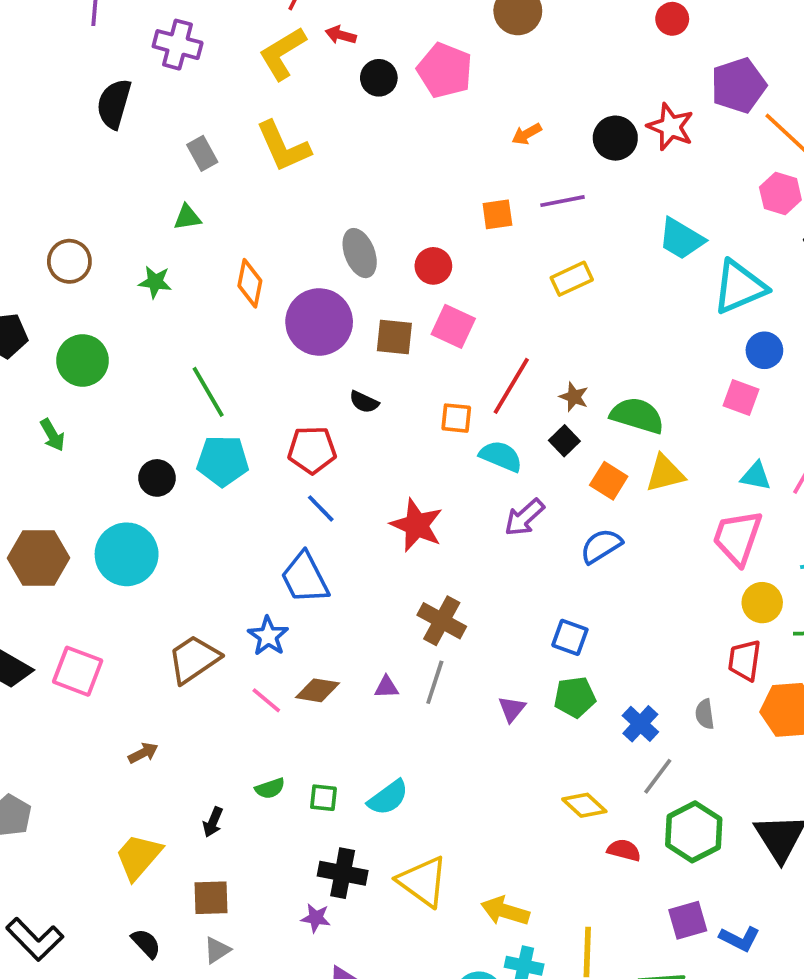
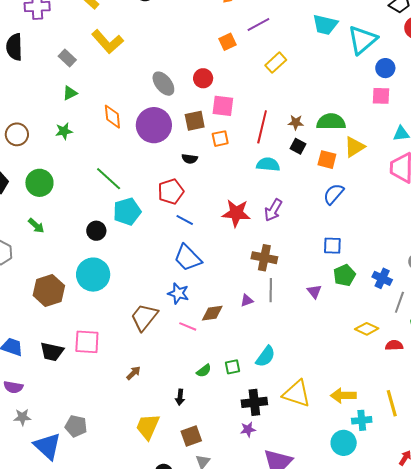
orange square: (456, 418) -> (220, 139), moved
purple arrow: (524, 517) -> (273, 210), moved

